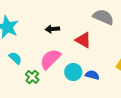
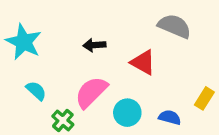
blue semicircle: (92, 75) -> (170, 117), moved

